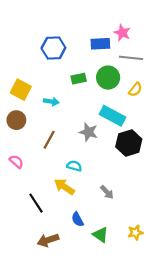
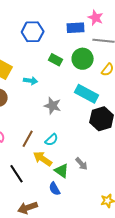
green rectangle: (79, 79) -> (56, 60), turned 40
gray star: (88, 132) -> (53, 106), moved
brown line: (49, 140) -> (28, 139), moved
cyan semicircle: (74, 166) -> (52, 140), turned 120
green triangle: (100, 235) -> (62, 171), moved

